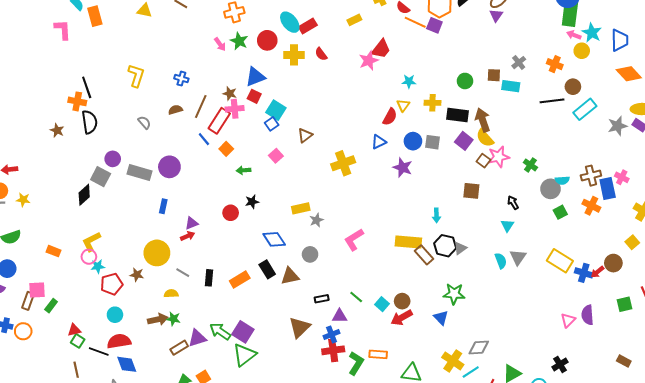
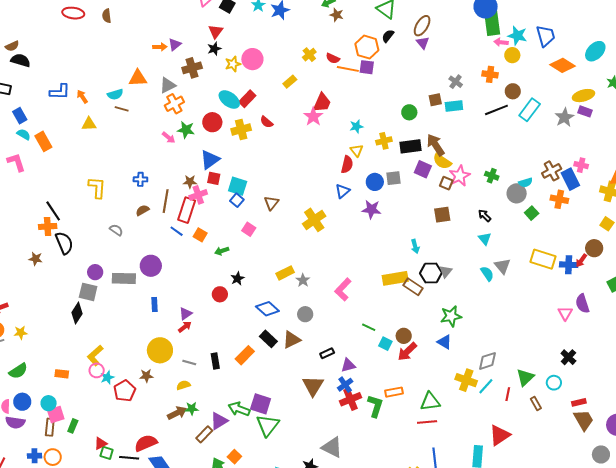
green line: (356, 297) -> (369, 327), moved
cyan circle: (115, 315) -> (49, 403), moved

